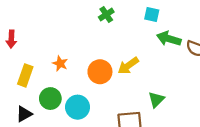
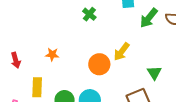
green arrow: (169, 39) -> (149, 18), turned -50
orange star: (60, 63) -> (52, 55), moved

